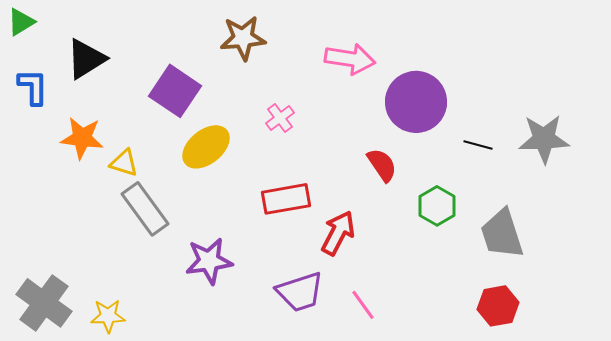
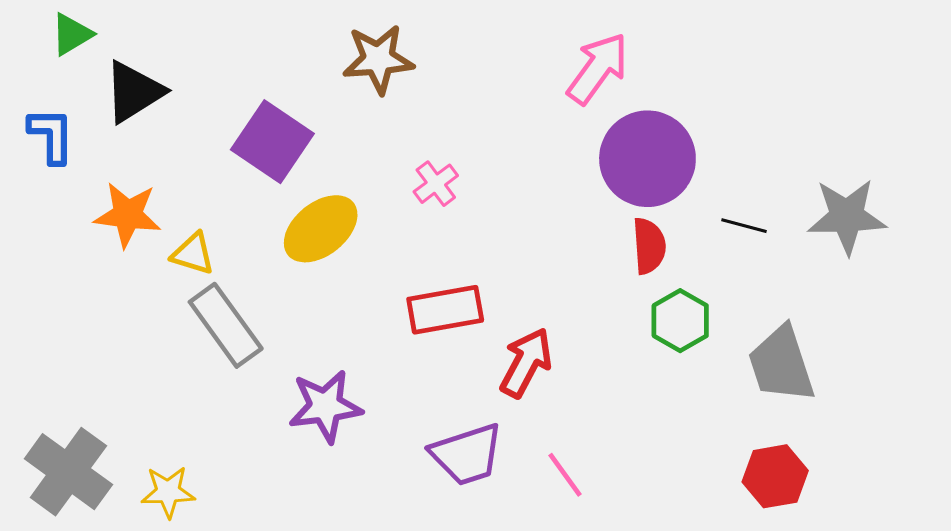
green triangle: (21, 22) -> (72, 34), moved
pink arrow: (350, 59) -> (598, 68), moved, turned -63
red semicircle: (382, 165) -> (649, 246), moved, turned 30

